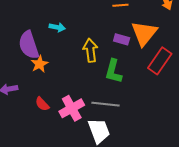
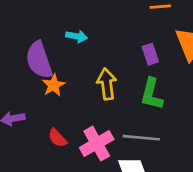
purple rectangle: (122, 39) -> (150, 54), moved, turned 56
yellow arrow: (90, 50) -> (107, 84), moved

